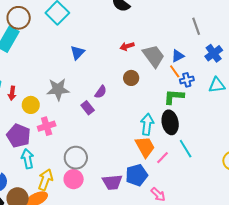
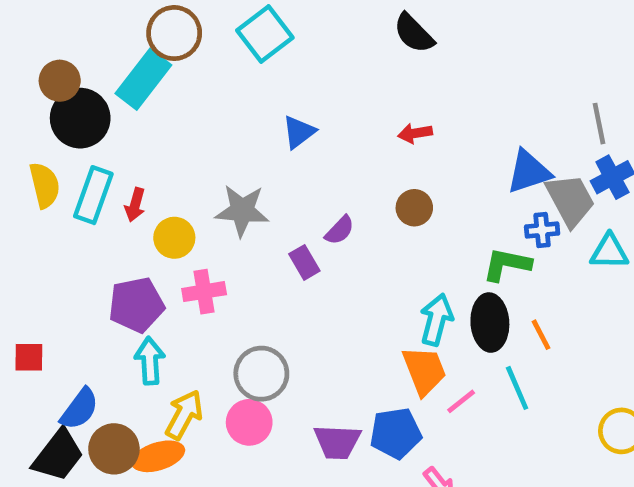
gray line: (196, 26) -> (599, 124), moved
gray trapezoid: (154, 56) -> (570, 200), moved
blue triangle: (178, 56) -> (529, 172), size x1.5
orange line: (175, 71) -> (541, 335), moved
purple pentagon: (19, 136) -> (136, 305), turned 30

